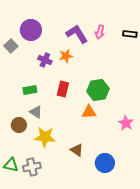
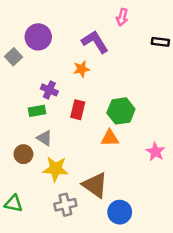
pink arrow: (100, 32) -> (122, 17), moved
purple cross: (45, 60) -> (49, 90), moved
brown triangle: (77, 150) -> (95, 185), size x1.6
blue circle: (105, 163) -> (120, 212), moved
gray cross: (32, 167) -> (65, 205), moved

